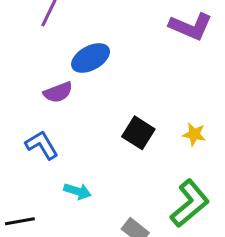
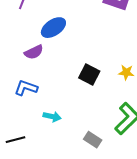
blue L-shape: (42, 145) -> (26, 88), turned -35

